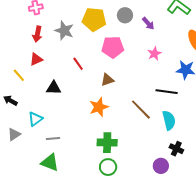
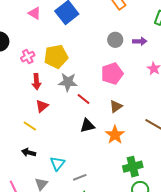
yellow pentagon: (94, 19) -> (56, 56), moved
purple arrow: (148, 23) -> (140, 41), turned -32
gray star: (64, 31) -> (68, 82), moved
black triangle: (54, 88) -> (87, 126), moved

